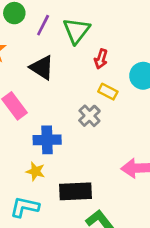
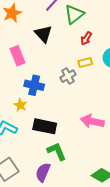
yellow rectangle: (108, 92) -> (85, 62), turned -56

